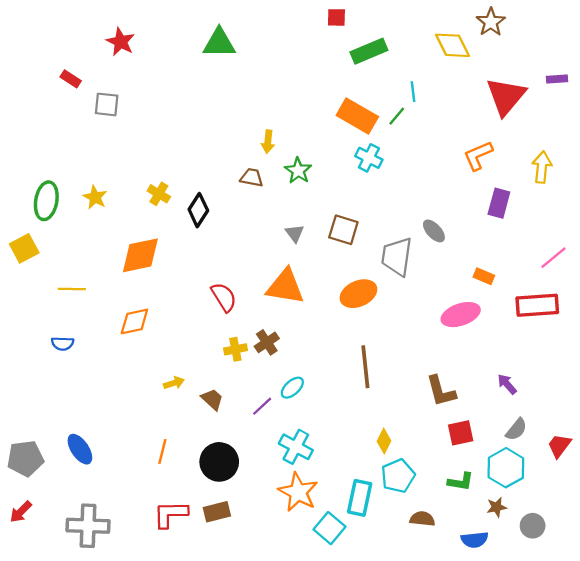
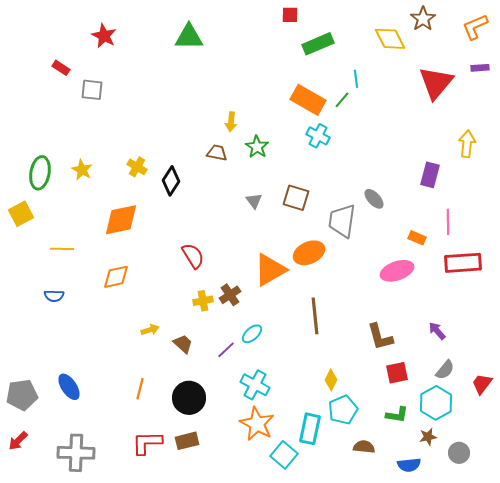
orange L-shape: (478, 156) -> (475, 27), moved
pink line: (553, 258) -> (448, 222), moved, turned -50
orange triangle: (285, 287) -> (270, 270), moved, turned -39

